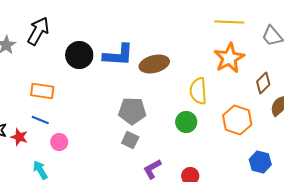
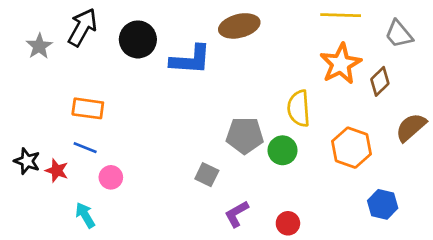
black circle: (79, 55) -> (138, 39), moved
brown ellipse: (154, 64) -> (239, 26), moved
brown diamond: (263, 83) -> (380, 81), moved
gray pentagon: (132, 111) -> (245, 135), moved

